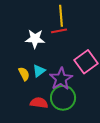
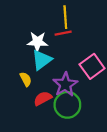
cyan triangle: (39, 71) -> (42, 60), moved, size x1.5
red semicircle: (39, 103) -> (43, 98), moved, turned -36

